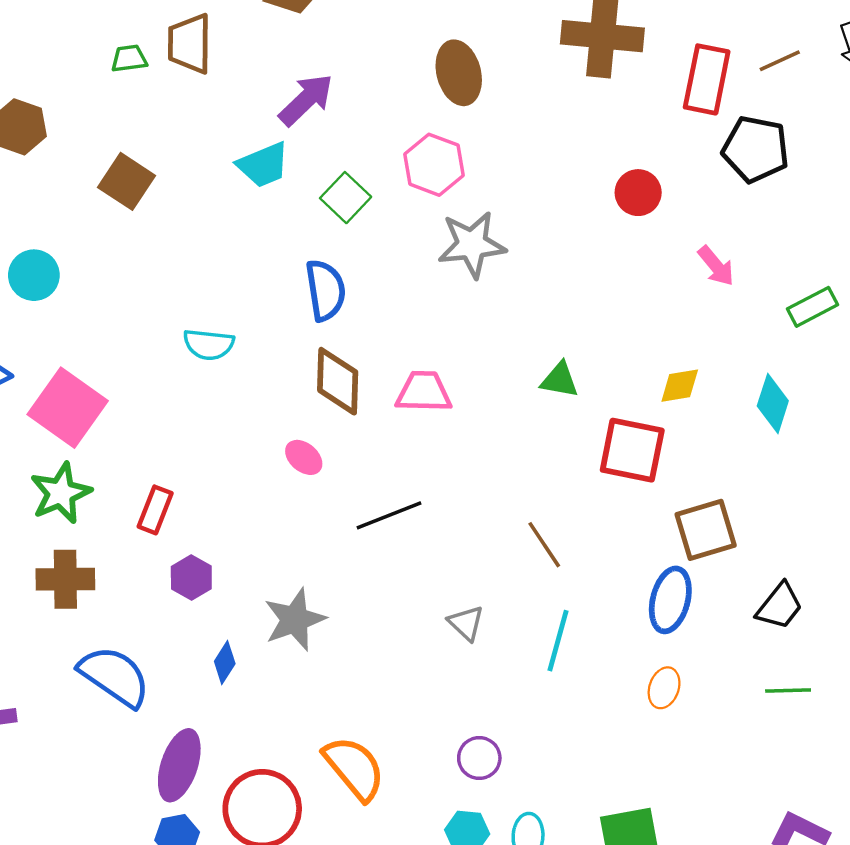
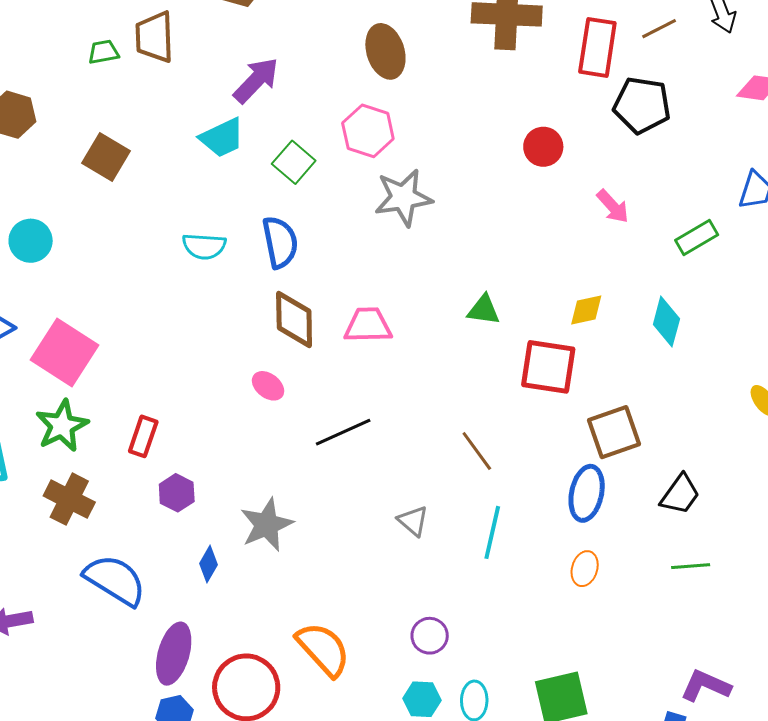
cyan semicircle: (209, 344) -> (204, 246), moved
brown cross: (65, 579) -> (69, 499), turned 30

